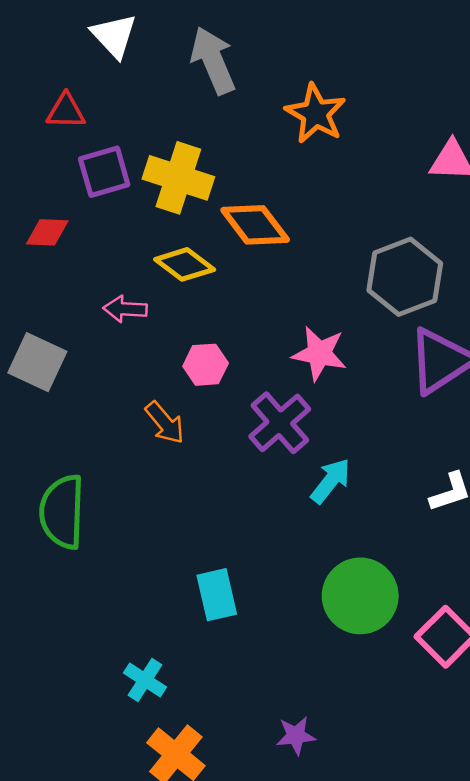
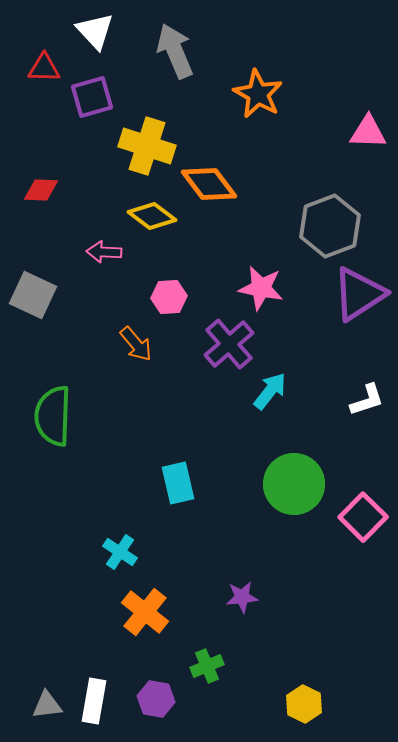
red triangle: (66, 111) -> (44, 68), moved
purple square: (104, 172) -> (92, 97), moved

